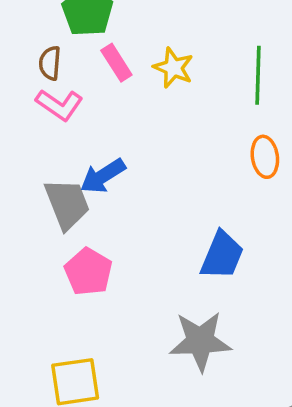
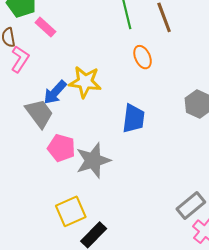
yellow star: (173, 68) -> (85, 82), moved, size x1.4
pink L-shape: (59, 105) -> (20, 59), turned -76
gray star: (200, 341) -> (93, 160), moved

